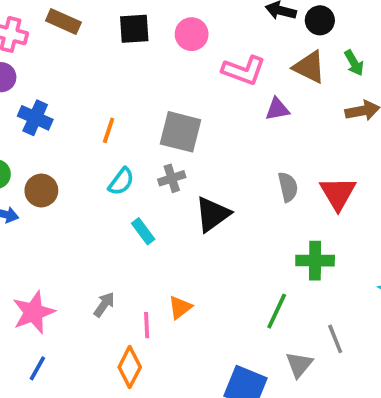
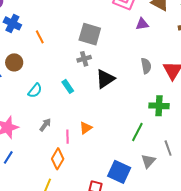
orange line: (109, 130) -> (40, 37), moved, turned -48
cyan semicircle: (121, 181) -> (35, 91), moved

